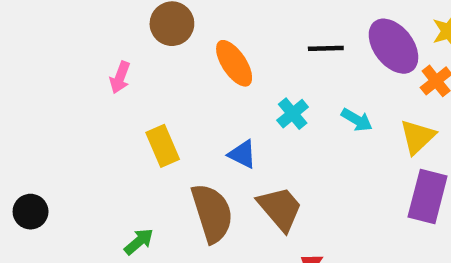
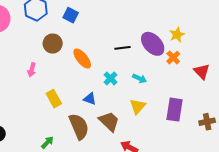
yellow triangle: (417, 137) -> (138, 106), moved

